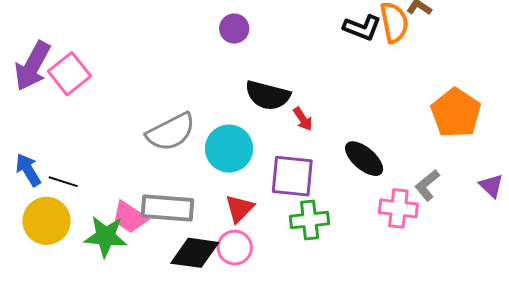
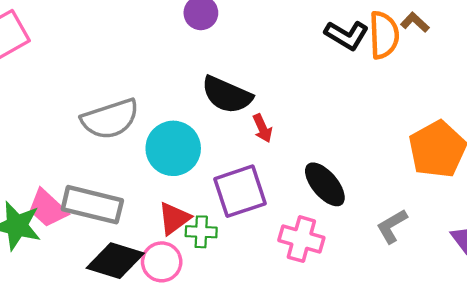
purple square: (292, 176) -> (240, 191), turned -33
pink cross: (398, 208) -> (301, 239), moved
green cross: (310, 220) -> (201, 232), moved, size x0.7

